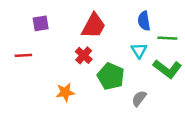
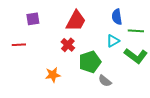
cyan triangle: (139, 50) -> (113, 41), turned 32
green pentagon: (111, 76) -> (90, 62), turned 30
gray semicircle: (139, 98) -> (105, 81), moved, turned -88

